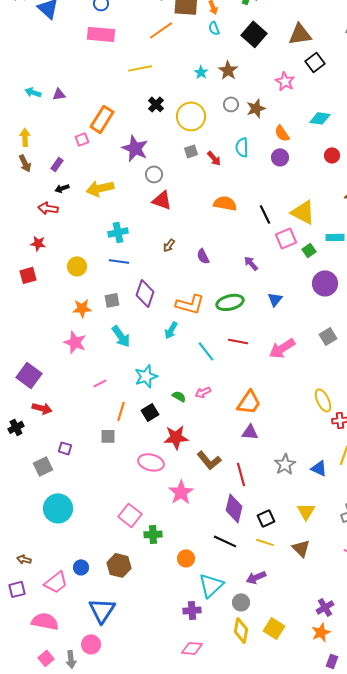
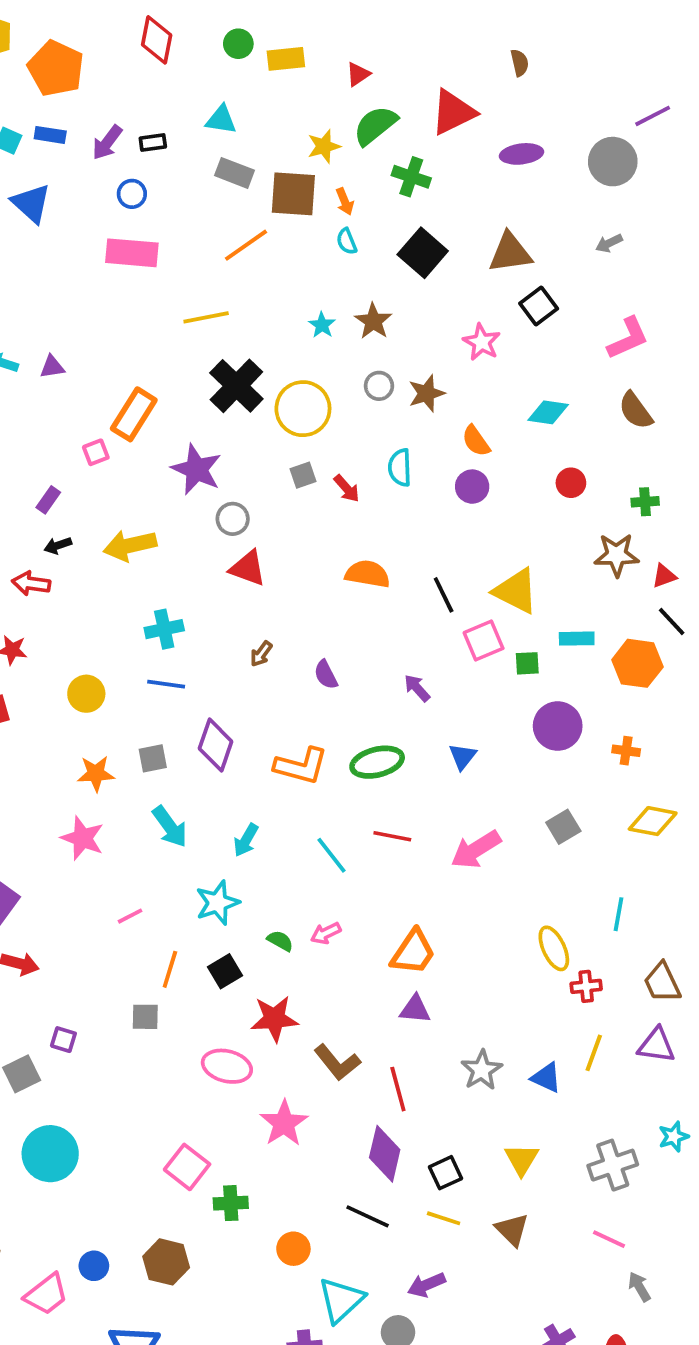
black cross: (156, 104) -> (236, 386), size x1.8
green square: (309, 250) -> (527, 663), turned 32
cyan arrow: (171, 330) -> (246, 840), moved

